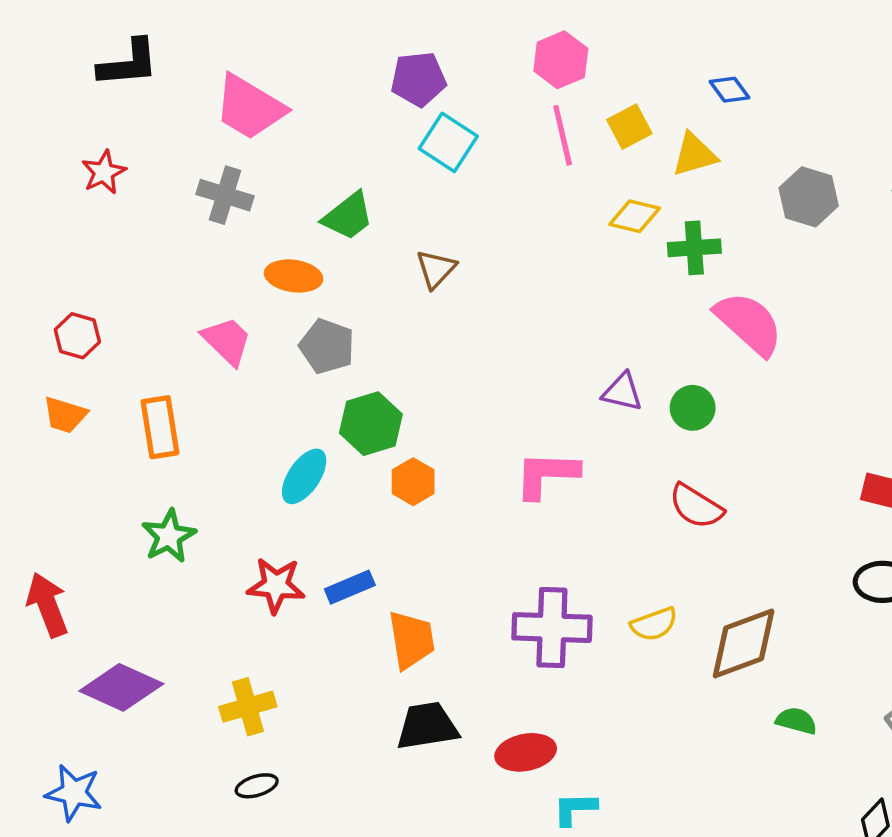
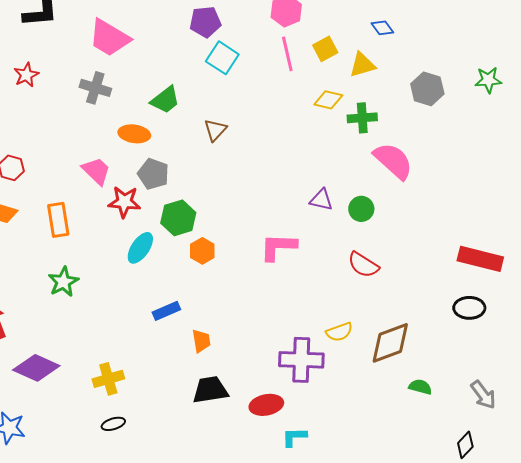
red star: (276, 585) -> (124, 202), moved
purple cross: (552, 628) -> (301, 360), moved
orange trapezoid: (411, 640) -> (201, 341), size x0.7

